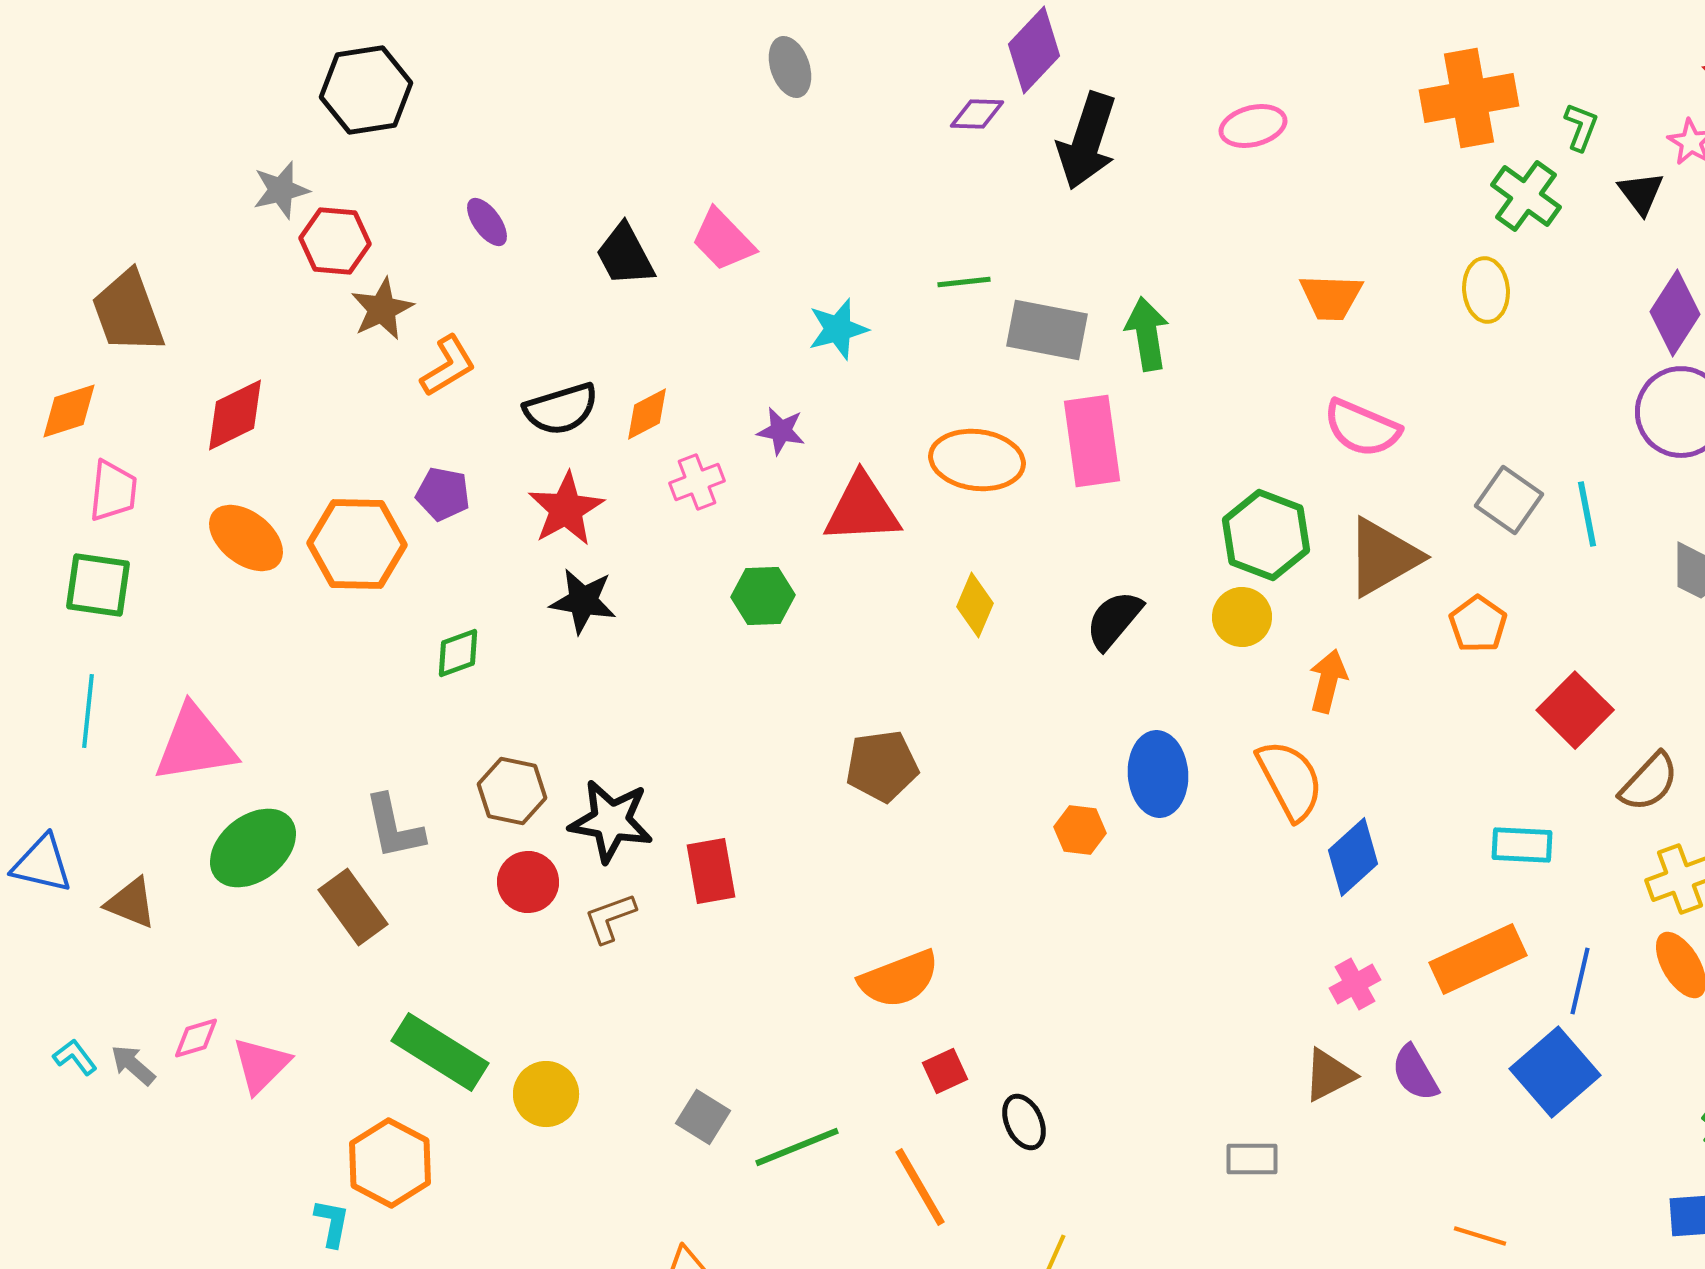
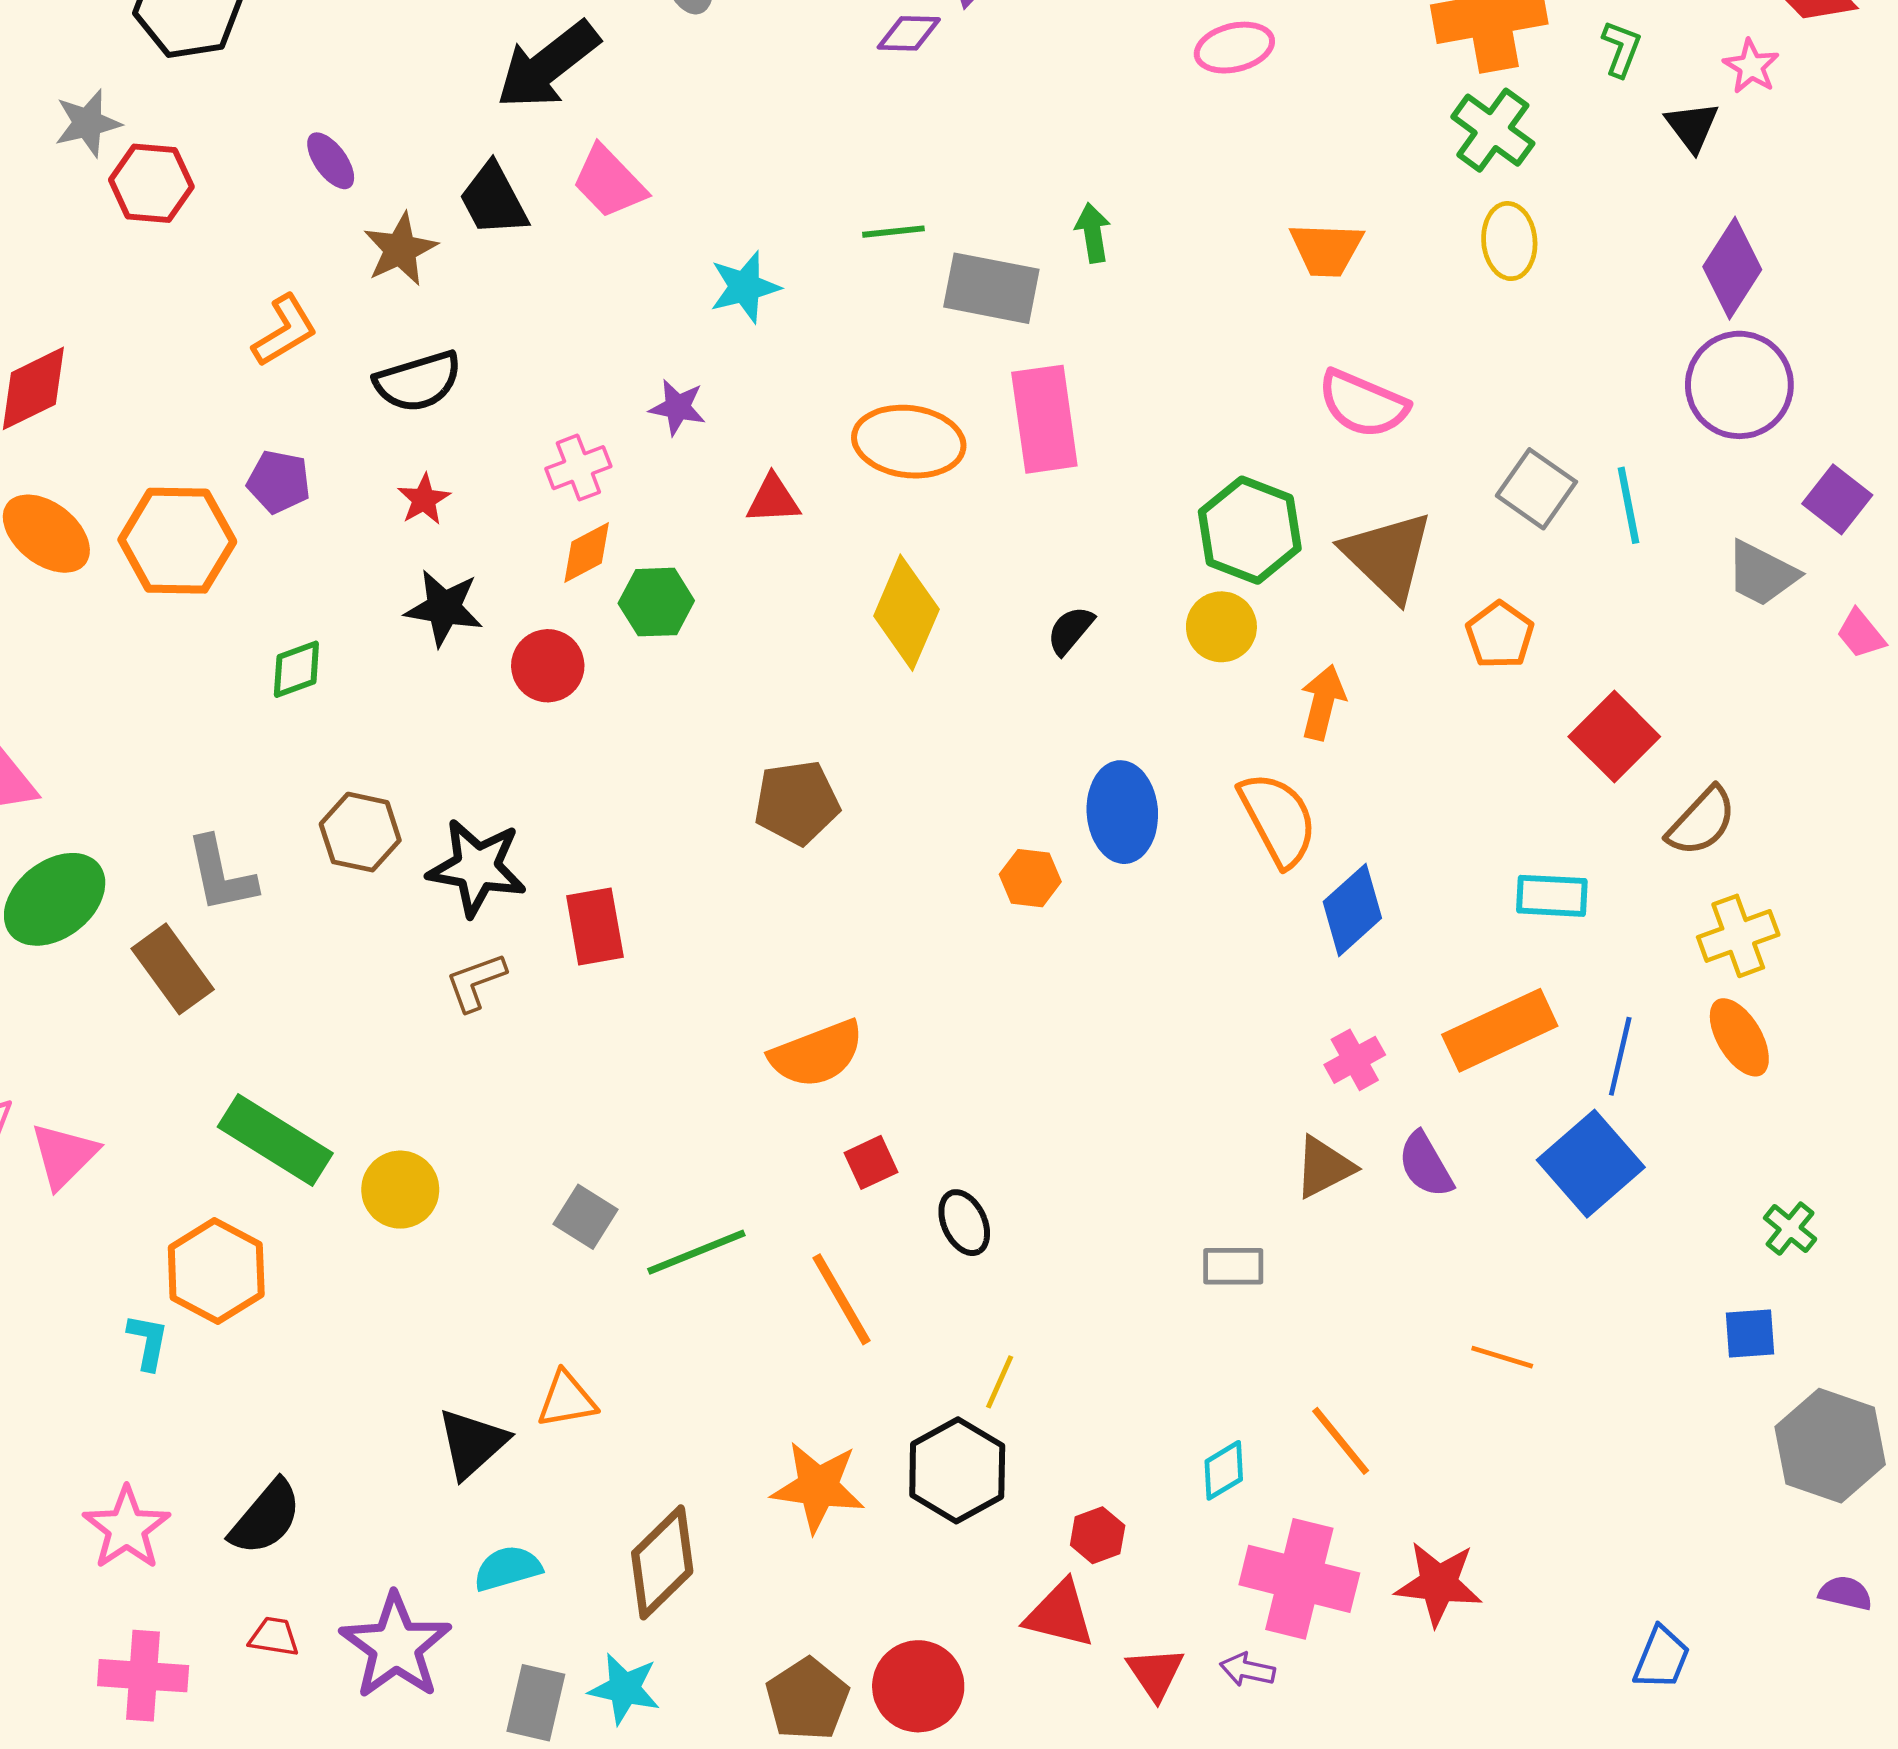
black arrow: (1087, 141) -> (548, 65), moved, turned 34
green cross: (1526, 196) -> (1493, 130), moved
brown star: (382, 309) -> (400, 249), moved
green arrow: (1147, 334) -> (1093, 233), moved, size x0.7
orange diamond: (647, 414) -> (587, 552), moved
red star: (566, 509) -> (424, 499), size x0.6
red triangle: (862, 509) -> (773, 499), size x0.6
brown triangle: (1383, 557) -> (1388, 556), turned -46
yellow diamond: (975, 605) -> (906, 613), size x1.5
black semicircle: (1114, 620) -> (1070, 630), size x0.7
red circle: (528, 882) -> (548, 666), moved

